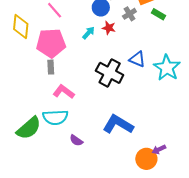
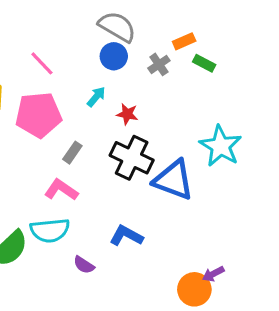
red star: (109, 28) -> (127, 114), moved
blue triangle: (137, 59) -> (174, 180), moved, size x1.6
gray rectangle: (51, 67) -> (72, 153), moved, turned 40
blue L-shape: (118, 124) -> (126, 236), moved, size x0.7

